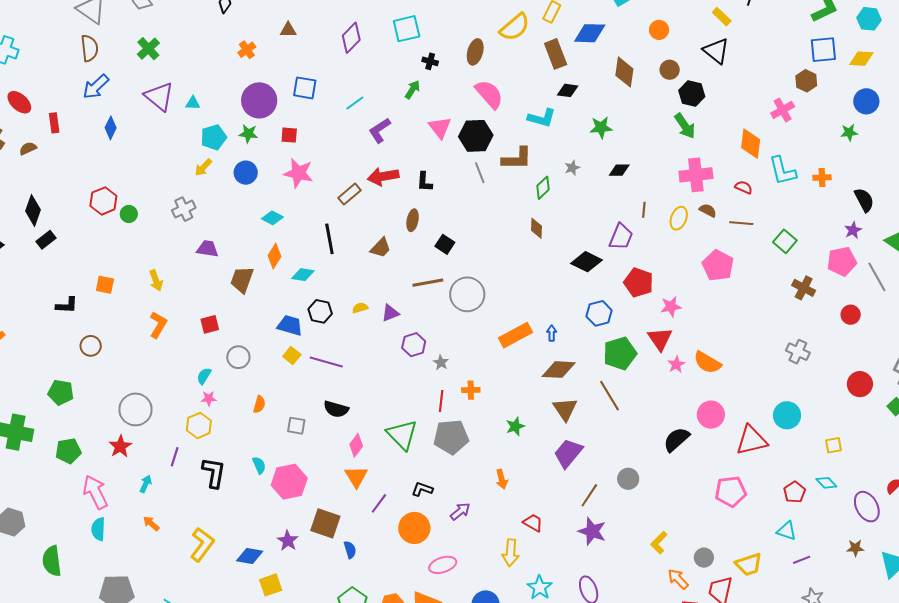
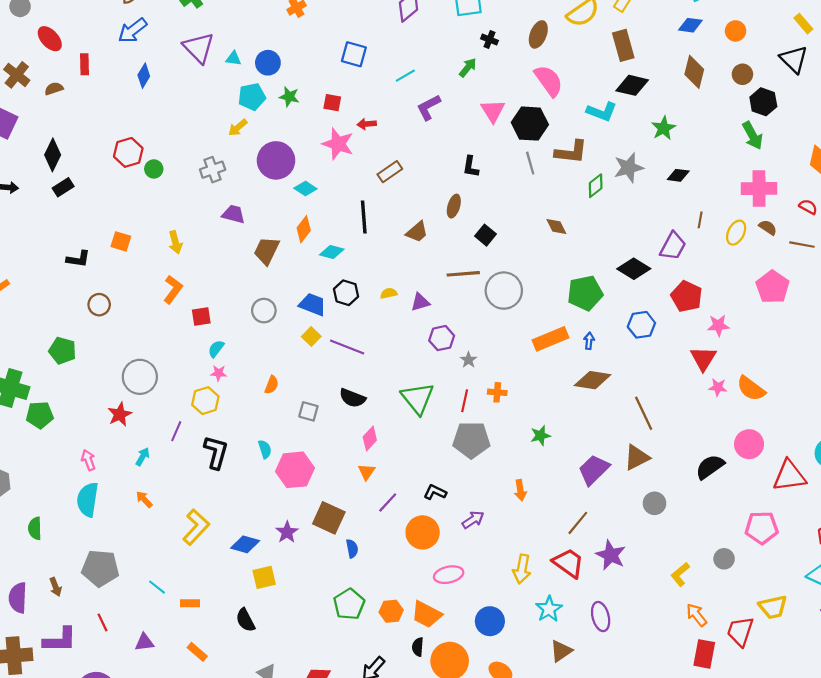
blue diamond: (590, 33) -> (690, 25), moved, size x0.7
black diamond: (568, 90) -> (632, 85), size x1.4
purple circle: (259, 100) -> (276, 160), moved
green star: (601, 128) -> (664, 128), turned -30
gray star: (572, 168) -> (629, 168), size x1.8
blue circle: (246, 173) -> (268, 63), moved
red arrow: (383, 176) -> (367, 124), moved, size x0.6
brown diamond: (536, 228) -> (556, 227), moved, turned -35
red square: (210, 324) -> (201, 317), moved
green pentagon: (620, 353) -> (585, 293), moved
gray circle: (238, 357) -> (264, 311), moved
pink star: (676, 364) -> (718, 387), turned 30
brown triangle: (565, 409) -> (637, 457), moved, turned 32
green triangle: (402, 435) -> (418, 398), moved
green pentagon: (68, 451) -> (40, 415), moved
orange triangle: (356, 477) -> (367, 472), size x0.7
pink arrow: (95, 492) -> (88, 460), size x0.6
brown line: (589, 495) -> (578, 523), moved
red trapezoid: (533, 523) -> (568, 563), moved, size x1.5
cyan semicircle: (98, 529) -> (88, 500), size x1.4
gray circle: (704, 558) -> (724, 559), moved
green semicircle: (52, 561) -> (35, 528), size x0.7

